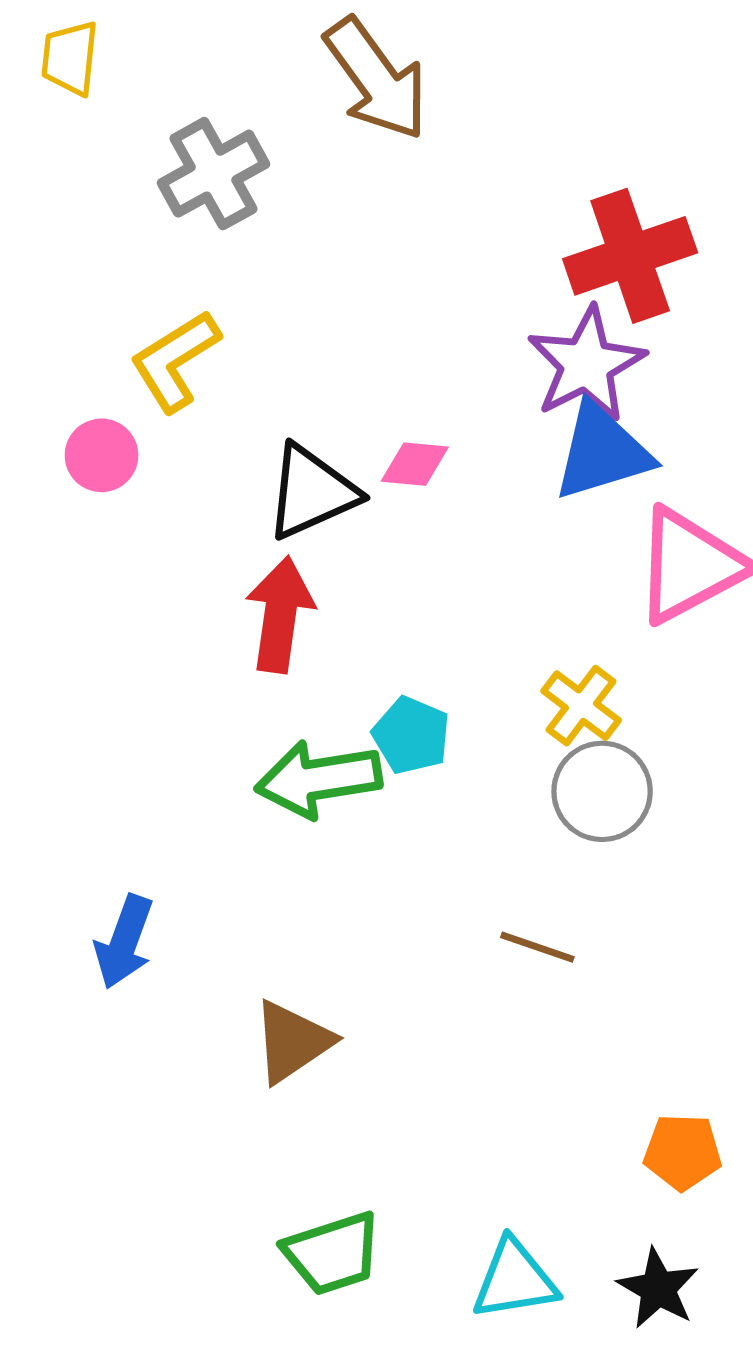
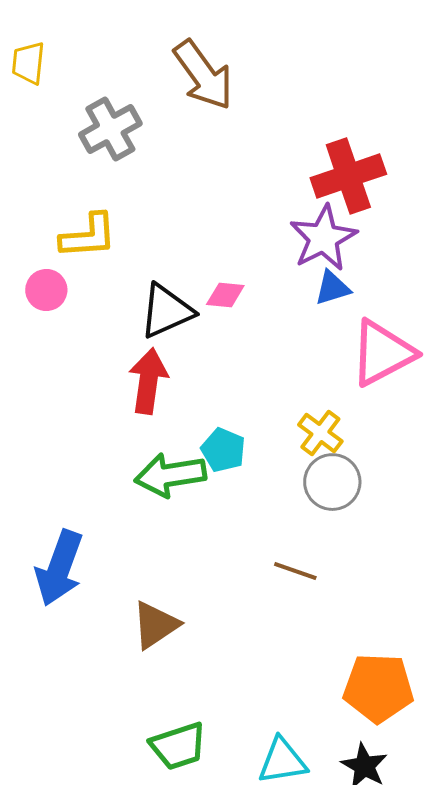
yellow L-shape: (175, 361) -> (88, 236), turned -152
blue triangle: (602, 452) -> (332, 288), size x0.6
blue arrow: (124, 942) -> (59, 568), size x1.4
orange pentagon: (683, 1152) -> (378, 688), size x1.6

